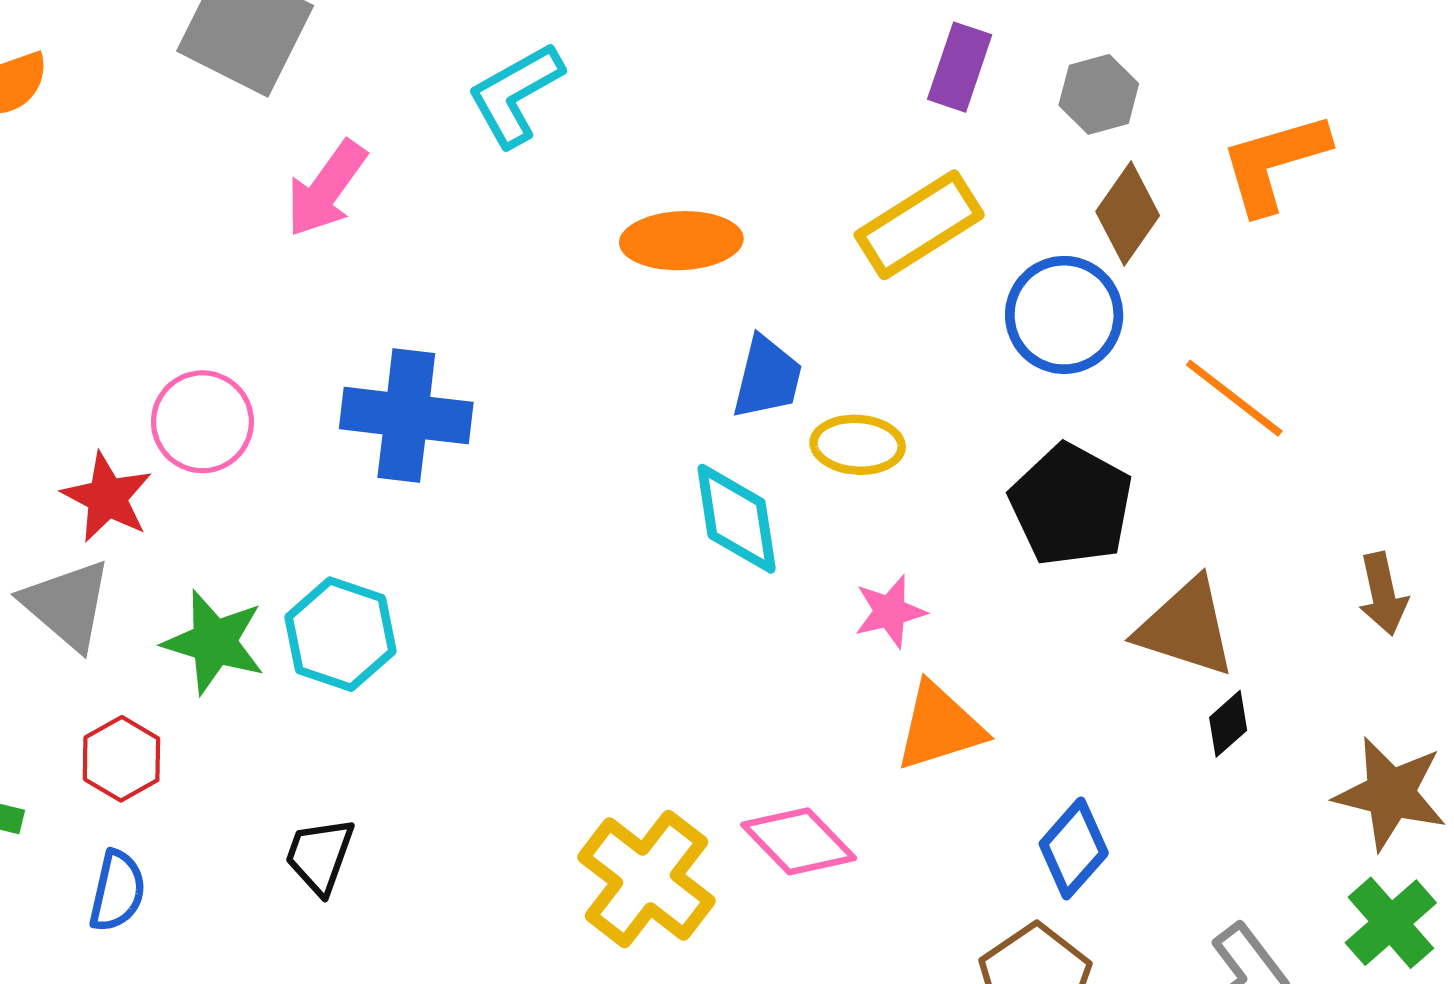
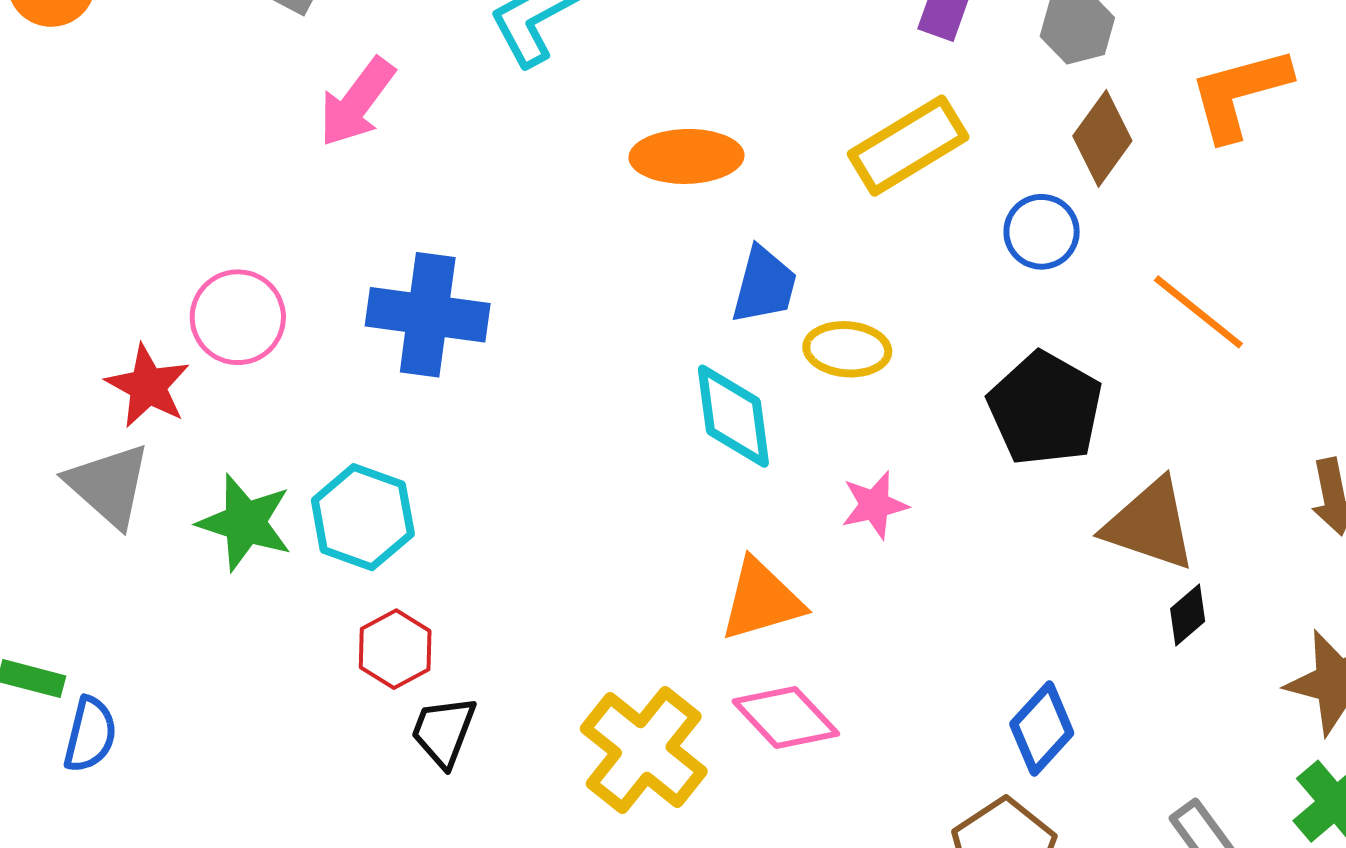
blue circle: (1064, 315) -> (1042, 232), size x0.7
orange triangle: (939, 727) -> (761, 600), moved
red hexagon: (121, 759) -> (395, 649), moved
black trapezoid: (320, 856) -> (444, 731), moved
blue semicircle: (117, 891) -> (90, 735), moved

